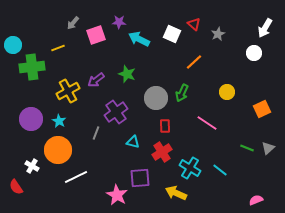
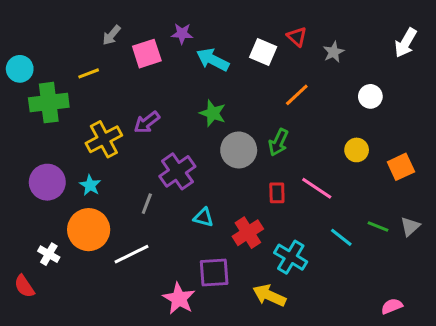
white circle: (254, 53) -> (370, 96), moved
green star: (127, 74) -> (213, 113), moved
yellow circle: (227, 92) -> (357, 150), moved
red rectangle: (165, 126) -> (277, 193), moved
cyan line: (220, 170) -> (341, 237), moved
white line: (76, 177) -> (131, 254), moved

